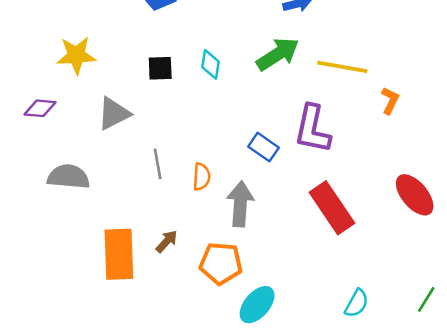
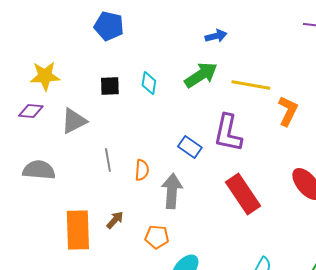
orange L-shape: (390, 101) -> (288, 111), size x1.4
purple diamond: (40, 108) -> (31, 111), moved
orange pentagon: (221, 263) -> (157, 237), size x0.7

